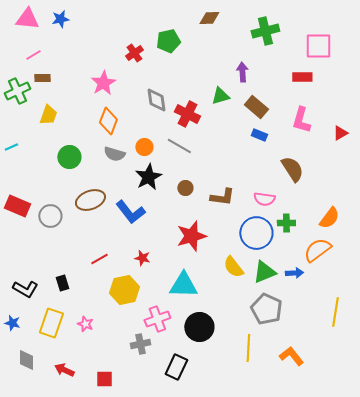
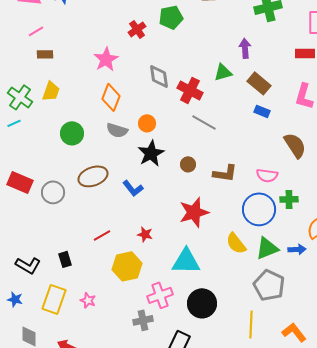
green cross: (17, 91) -> (20, 97), moved, turned -30
gray line: (179, 146) -> (204, 122), moved
blue L-shape: (130, 212) -> (133, 188), size x0.7

